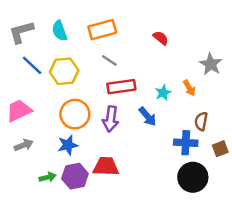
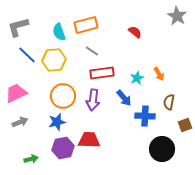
cyan semicircle: (59, 31) -> (59, 32), moved
gray star: (211, 64) -> (177, 16), moved
blue cross: (186, 143) -> (145, 116), moved
green arrow: (48, 177) -> (31, 159), moved

